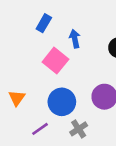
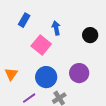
blue rectangle: (44, 23) -> (24, 20), moved

